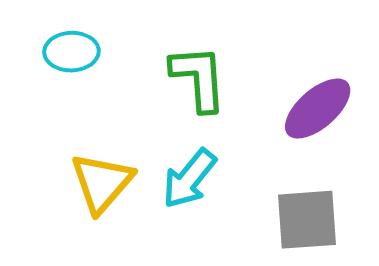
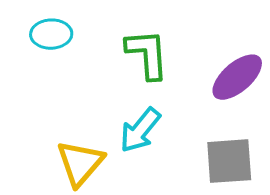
yellow triangle: (102, 183) -> (80, 163), moved

